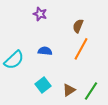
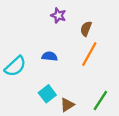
purple star: (40, 14) -> (58, 15), moved
brown triangle: (69, 90) -> (67, 105), moved

